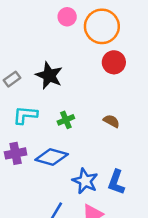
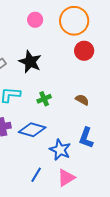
pink circle: (67, 17) -> (35, 20), moved
blue L-shape: (116, 182) -> (86, 138), moved

